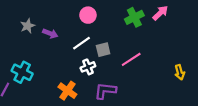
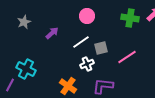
green cross: (134, 17) -> (130, 18), turned 36
gray star: (28, 26) -> (24, 22), moved
purple arrow: (50, 33) -> (52, 33), turned -64

